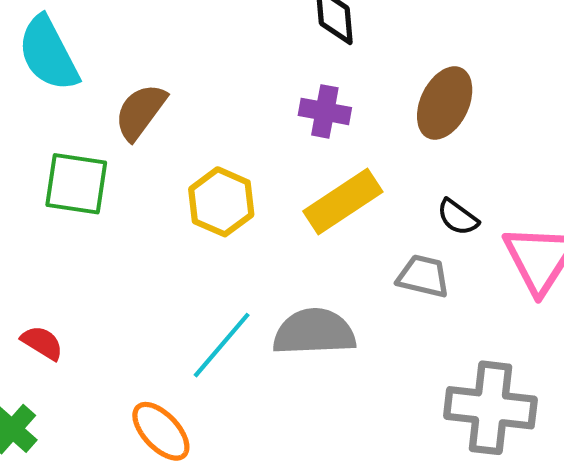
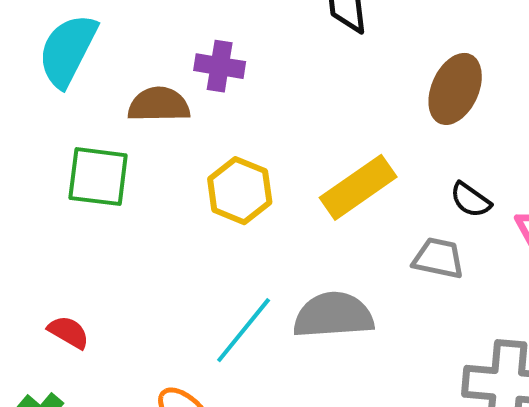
cyan semicircle: (48, 54) -> (68, 50), turned 56
purple cross: (325, 111) -> (220, 66), moved
brown semicircle: (140, 112) -> (159, 105), turned 54

